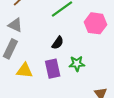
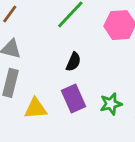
green star: (77, 64) -> (111, 104), moved

